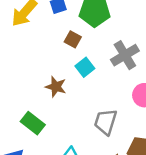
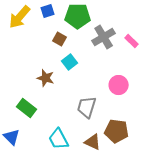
gray cross: (125, 55) -> (104, 37), moved

